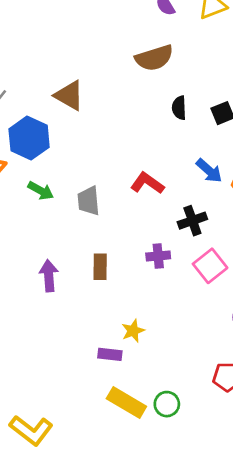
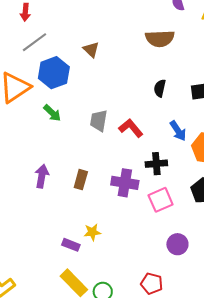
brown triangle: (69, 95) -> (91, 49), size x0.7
black semicircle: (179, 108) -> (160, 88), moved
gray trapezoid: (89, 201) -> (99, 121), moved
purple cross: (158, 256) -> (125, 183), size x1.5

